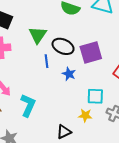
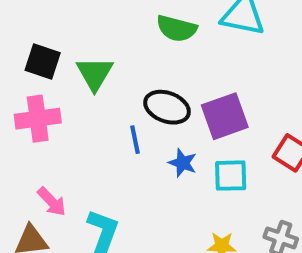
green triangle: (38, 35) -> (95, 74), moved
cyan square: (95, 96) -> (231, 176), moved

